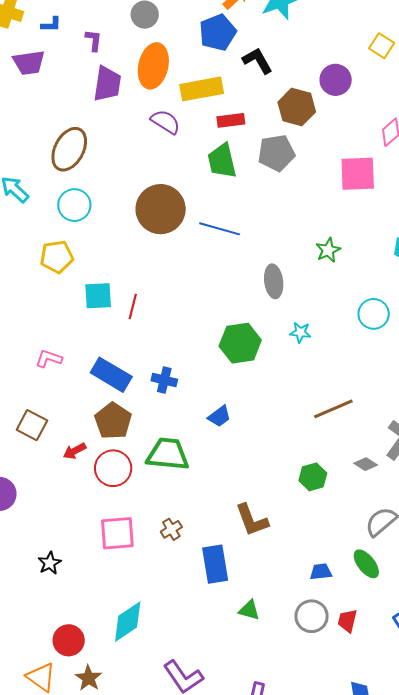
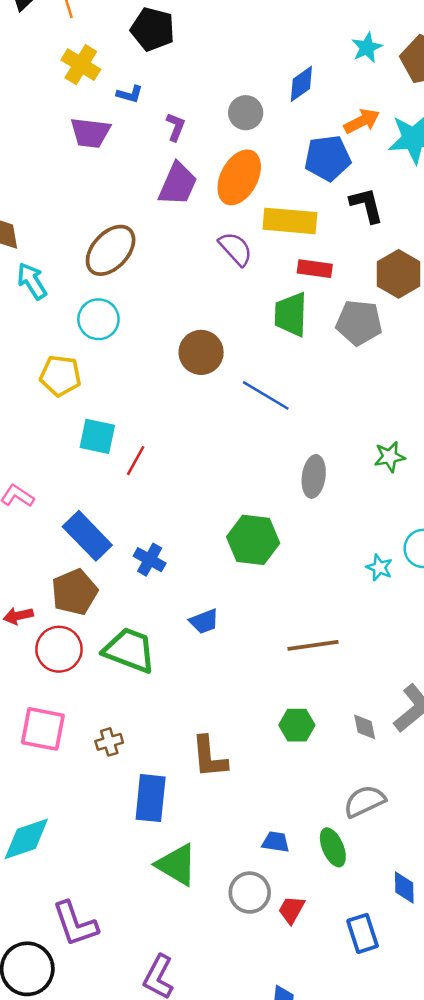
brown circle: (161, 209) -> (201, 352), size x0.7
cyan star: (300, 332) -> (379, 568), moved
brown line: (333, 409) -> (313, 645), moved
gray diamond: (366, 464) -> (365, 727), turned 30
green triangle: (249, 610) -> (177, 865), size x1.6

